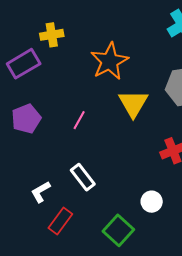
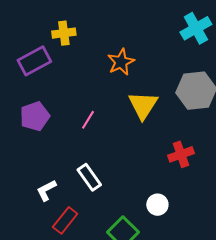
orange star: (110, 61) -> (121, 62), size x0.7

